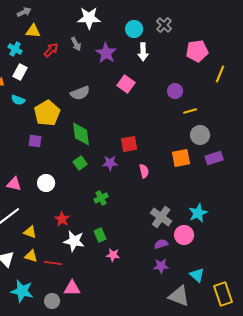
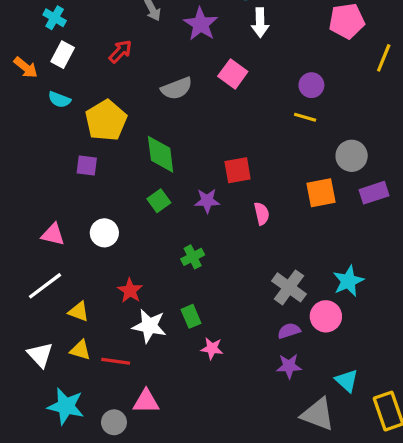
red arrow: (51, 50) -> (120, 51), moved
gray semicircle: (80, 93) -> (177, 88), moved
yellow line: (190, 111) -> (305, 117), moved, turned 32

